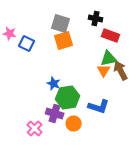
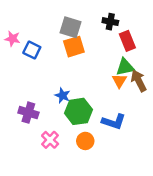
red rectangle: (111, 36) -> (127, 41), turned 48
purple cross: (55, 114) -> (28, 113), moved
pink cross: (35, 128) -> (50, 140), moved

